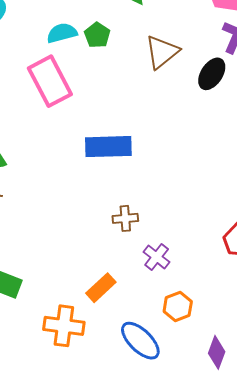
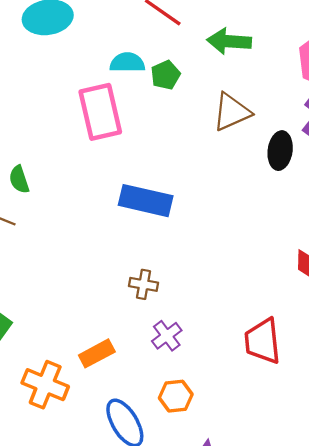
black ellipse: (212, 74) -> (280, 151), turned -40

